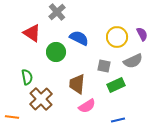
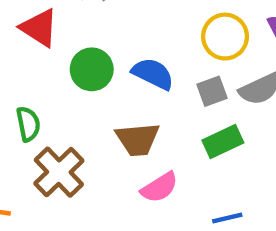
blue semicircle: (79, 38) -> (153, 74), moved
gray square: (104, 66) -> (212, 91), moved, turned -32
brown trapezoid: (77, 84) -> (138, 139), turned -100

